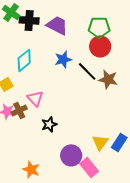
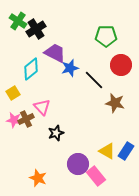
black cross: (29, 20) -> (36, 29), turned -36
purple trapezoid: (57, 25) -> (55, 53), moved
red circle: (100, 46) -> (121, 65), moved
brown star: (108, 79) -> (115, 103), moved
yellow triangle: (100, 142) -> (107, 151), turned -36

